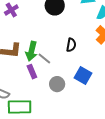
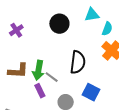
black semicircle: (71, 45) -> (78, 62), size x1.6

